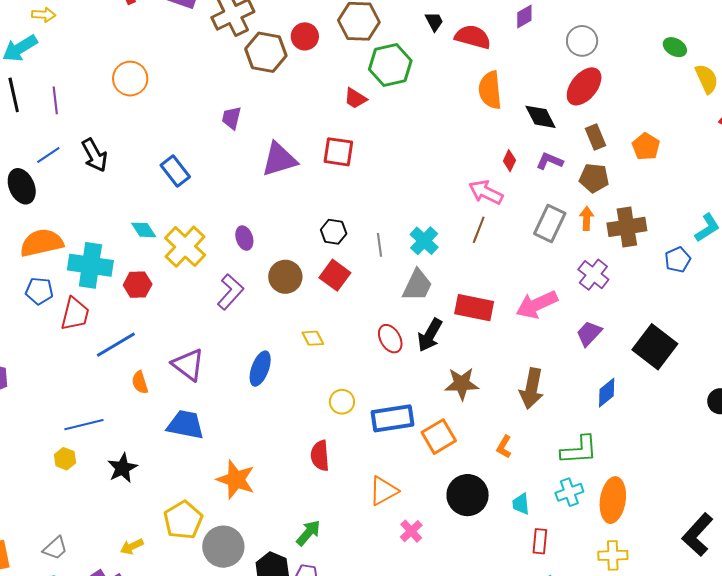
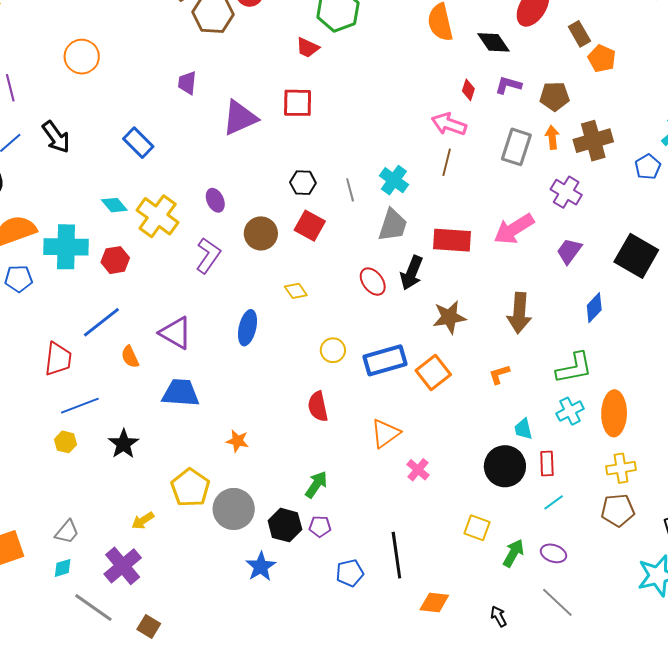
brown rectangle: (596, 137) -> (579, 34), moved
red trapezoid: (75, 314) -> (58, 359), moved
orange L-shape: (504, 447) -> (499, 374), turned 50
orange star: (236, 480) -> (237, 441), size x0.6
black circle: (468, 495) -> (505, 466), moved

